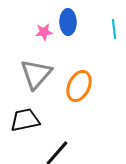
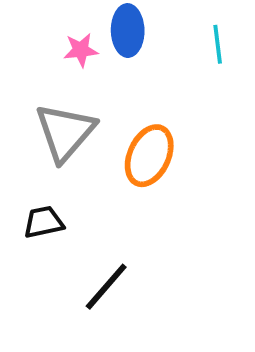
black trapezoid: (25, 120) -> (44, 222), size x0.7

